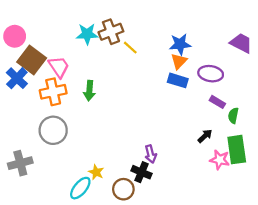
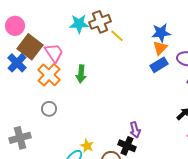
blue rectangle: (178, 80) -> (159, 65), turned -48
orange cross: (53, 92) -> (49, 75), turned -35
gray circle: (53, 130) -> (49, 109), size x0.6

